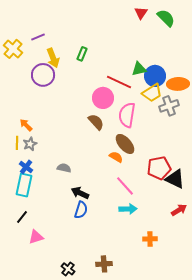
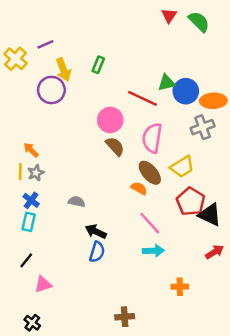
yellow trapezoid: (152, 93) -> (182, 167), moved
pink circle: (103, 98) -> (110, 120), moved
red pentagon: (159, 168) -> (191, 202), turned -30
cyan rectangle: (24, 185) -> (29, 222), size x0.7
black cross: (68, 269) -> (32, 323), moved

